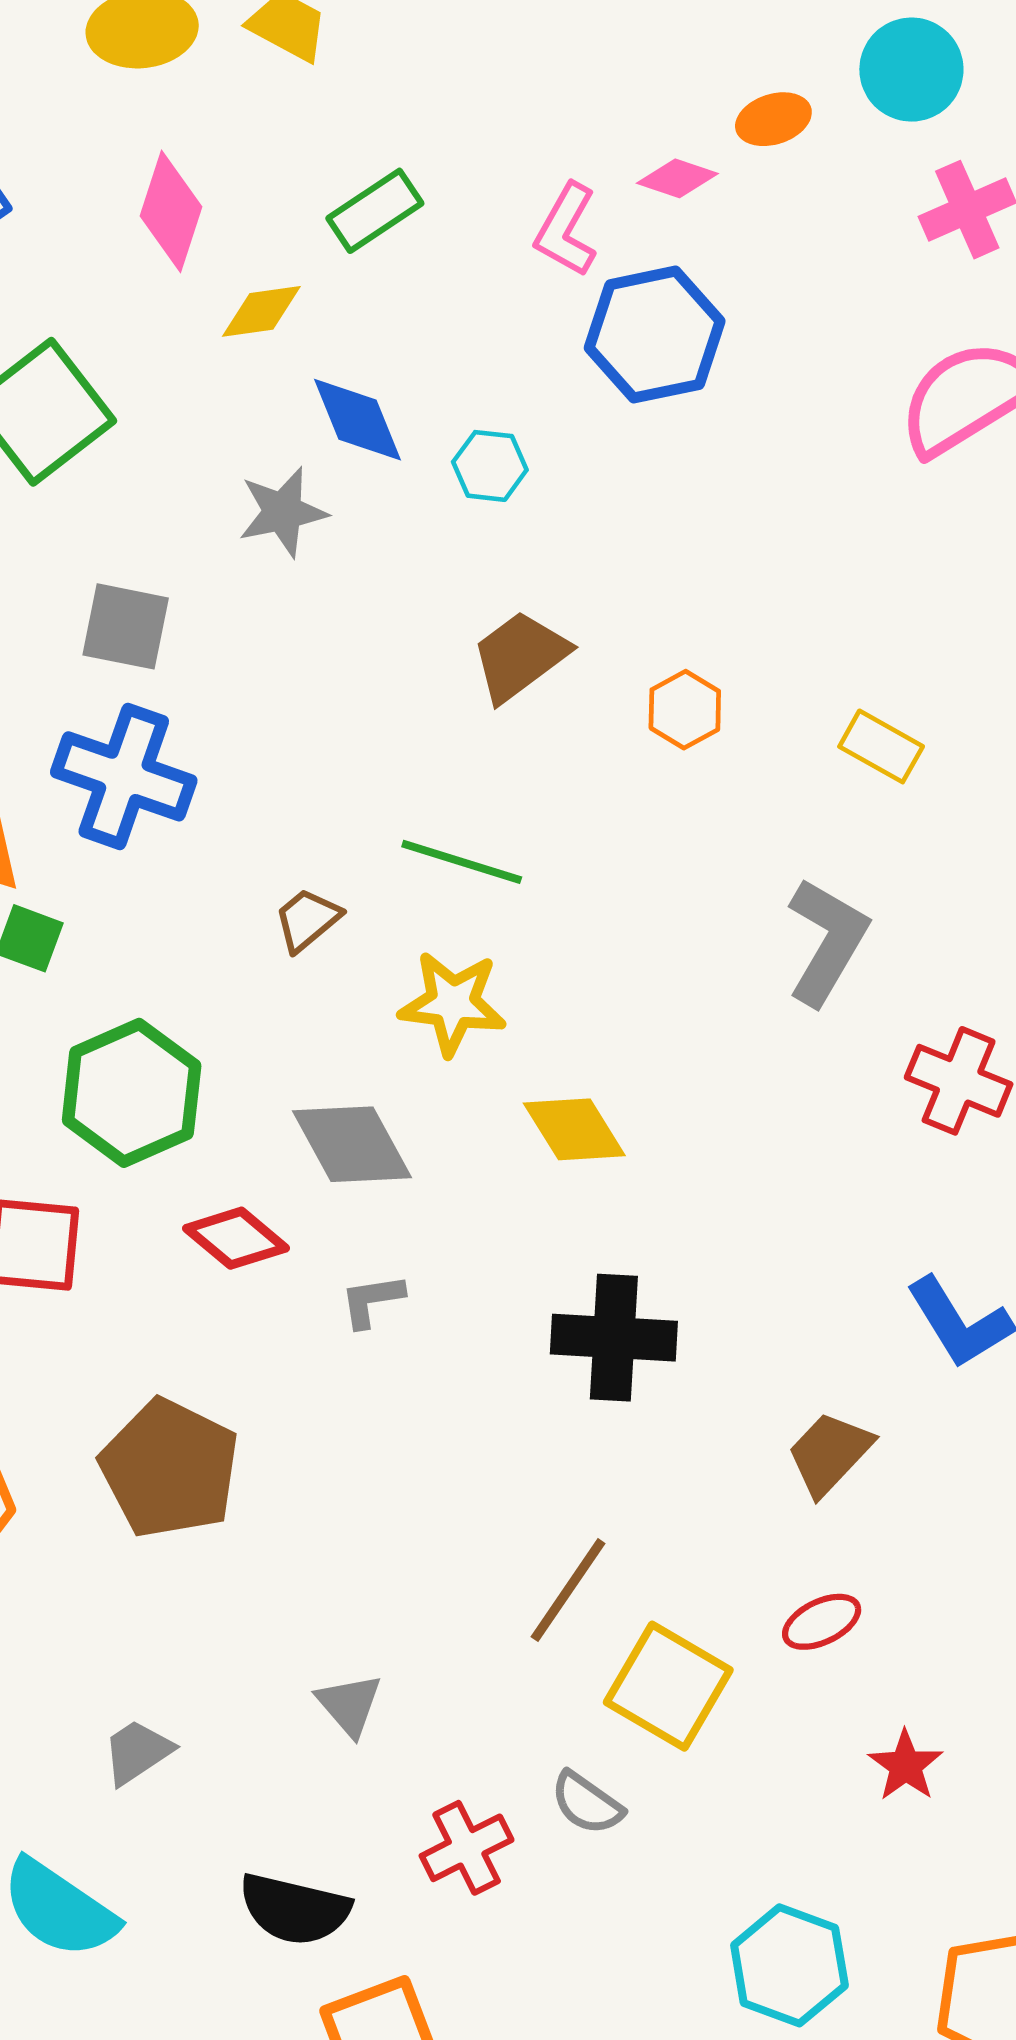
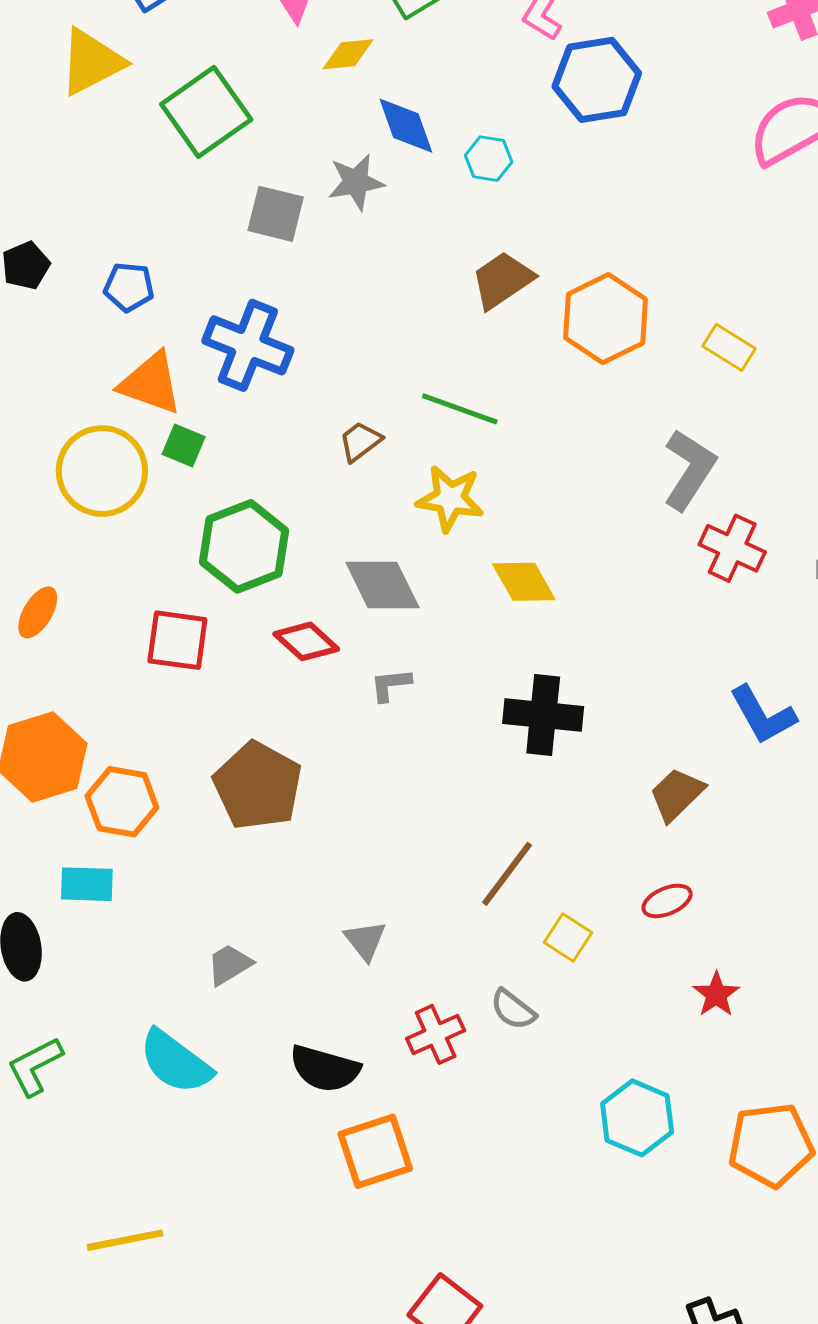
gray square: (126, 626) -> (276, 214), moved
orange hexagon: (685, 710) -> (606, 319), size x1.8
red cross: (959, 1081) -> (732, 548), moved
yellow square: (668, 1686) -> (568, 937), size x0.6

